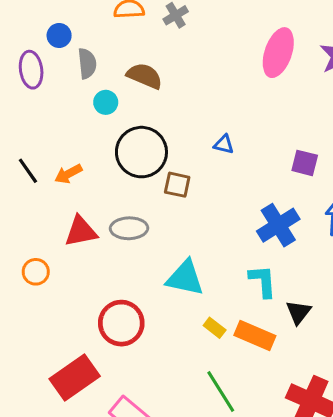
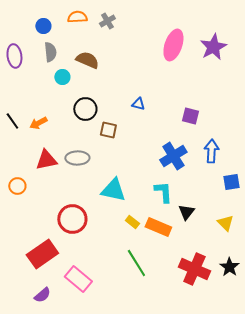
blue circle: (59, 35) -> (43, 26), moved
black circle: (141, 152) -> (85, 109), size x0.7

